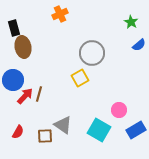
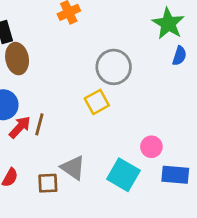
green star: (131, 22) -> (168, 24), size x1.6
blue semicircle: (139, 45) -> (179, 56), turned -32
blue rectangle: (136, 130) -> (175, 175), turned 36

